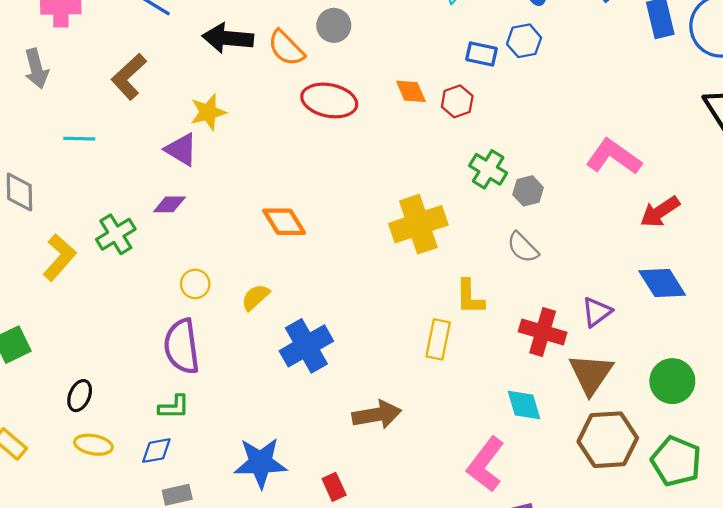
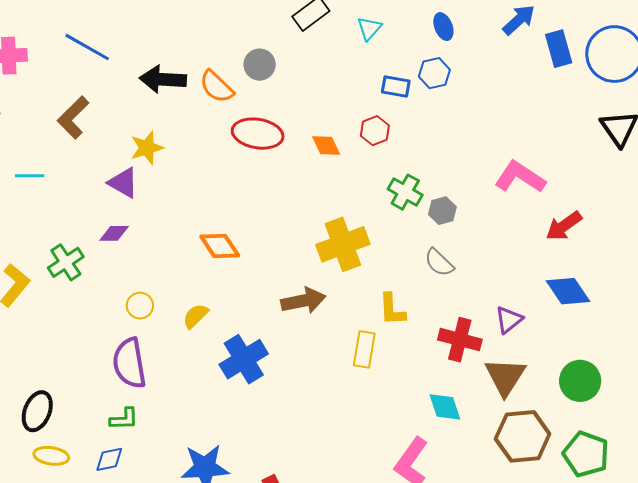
orange diamond: (411, 91) -> (326, 146), moved
black ellipse: (80, 396) -> (37, 411), size x1.4
brown arrow: (377, 415) -> (303, 301), moved

